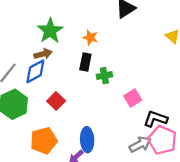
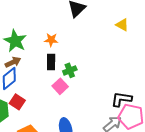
pink square: (133, 98) -> (60, 86), moved
red square: (56, 101) -> (17, 102), moved

